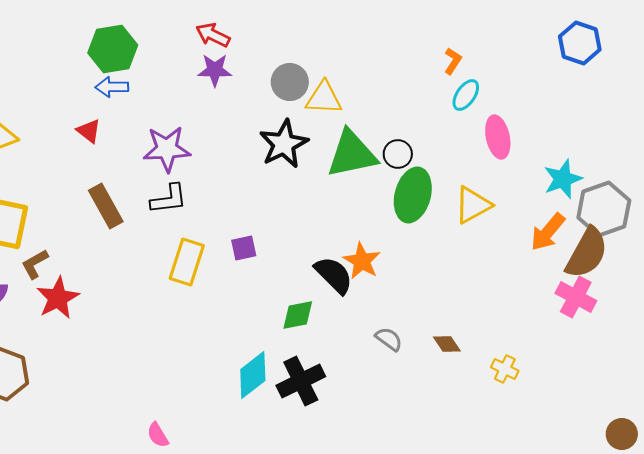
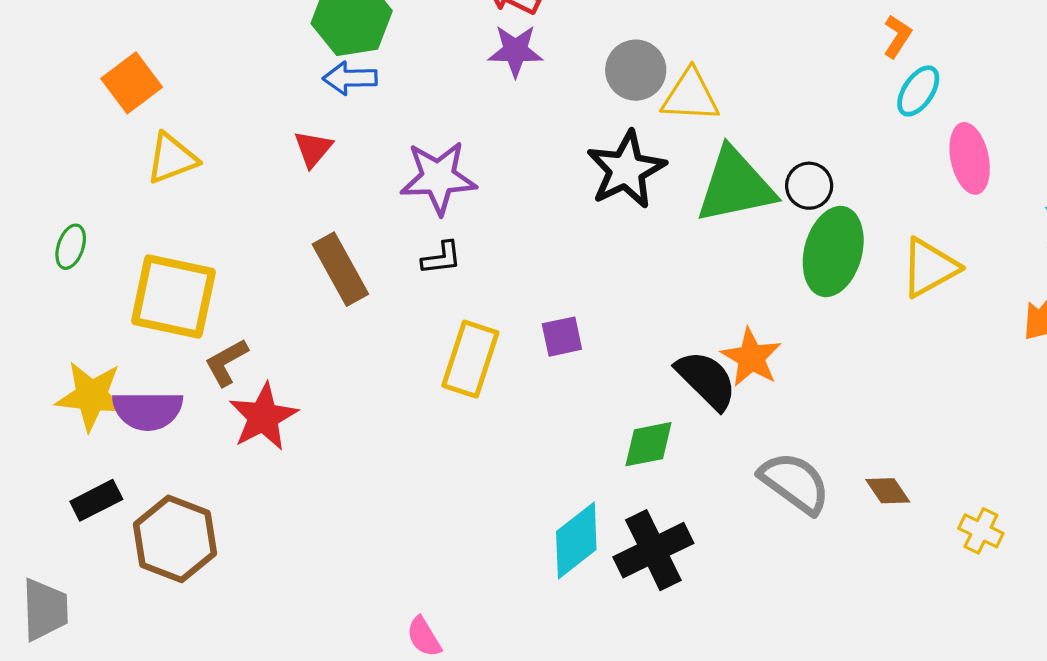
red triangle: (89, 131) -> (313, 149), turned 32
black L-shape: (169, 199) -> (441, 258), size x0.7
gray semicircle: (389, 339) -> (795, 483), size x1.6

